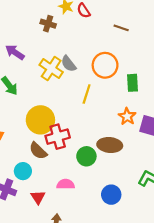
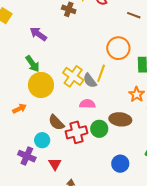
gray semicircle: (69, 64) -> (90, 81), moved
yellow cross: (51, 69) -> (73, 76), moved
yellow circle: (40, 120) -> (41, 85), moved
red cross: (58, 137) -> (76, 132), moved
pink semicircle: (66, 184) -> (87, 104), moved

